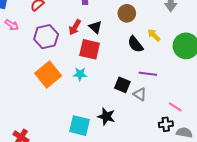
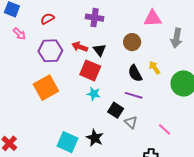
red arrow: (75, 27) -> (80, 47), turned 70
cyan star: (80, 74) -> (94, 94), moved
purple line: (148, 74) -> (134, 95), moved
pink line: (175, 107) -> (165, 129), moved

